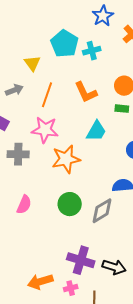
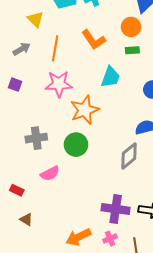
gray cross: (18, 154) -> (36, 138), moved
green circle: (70, 204) -> (76, 145), moved
pink semicircle: (24, 205) -> (50, 173), moved, turned 48

